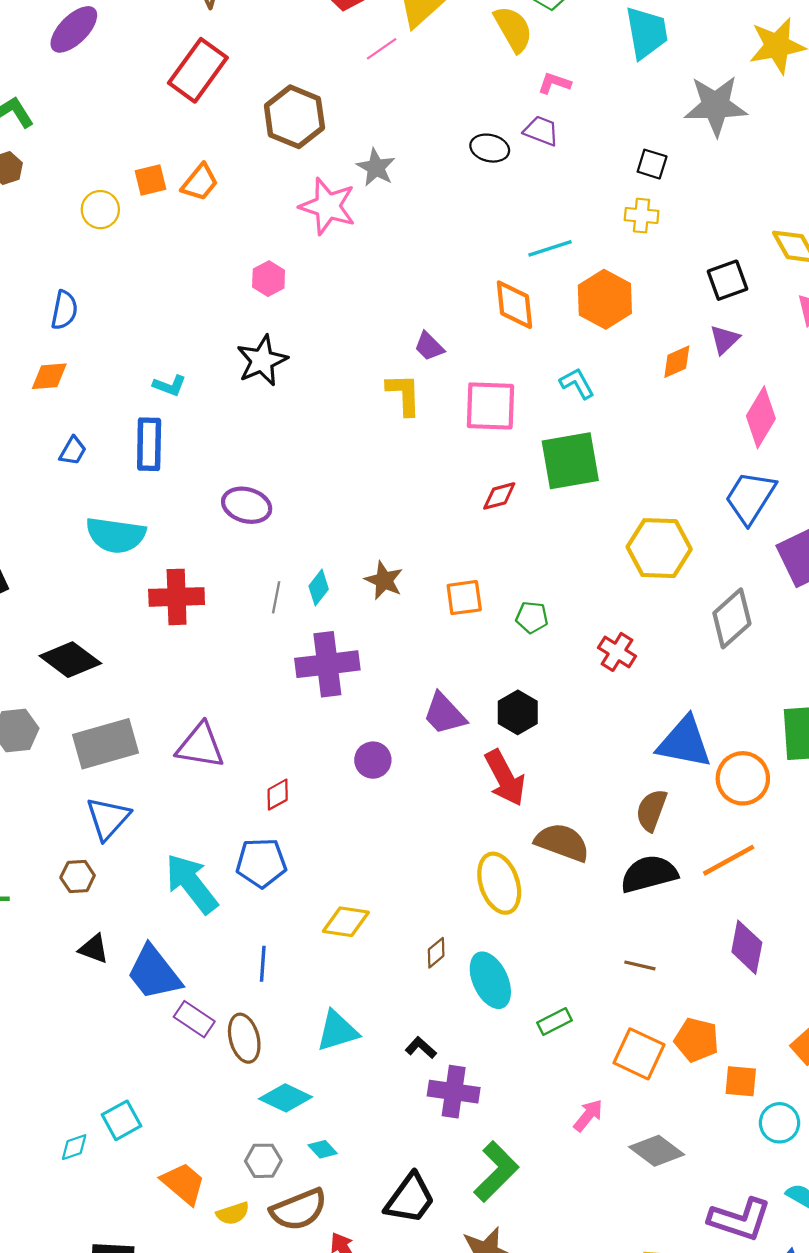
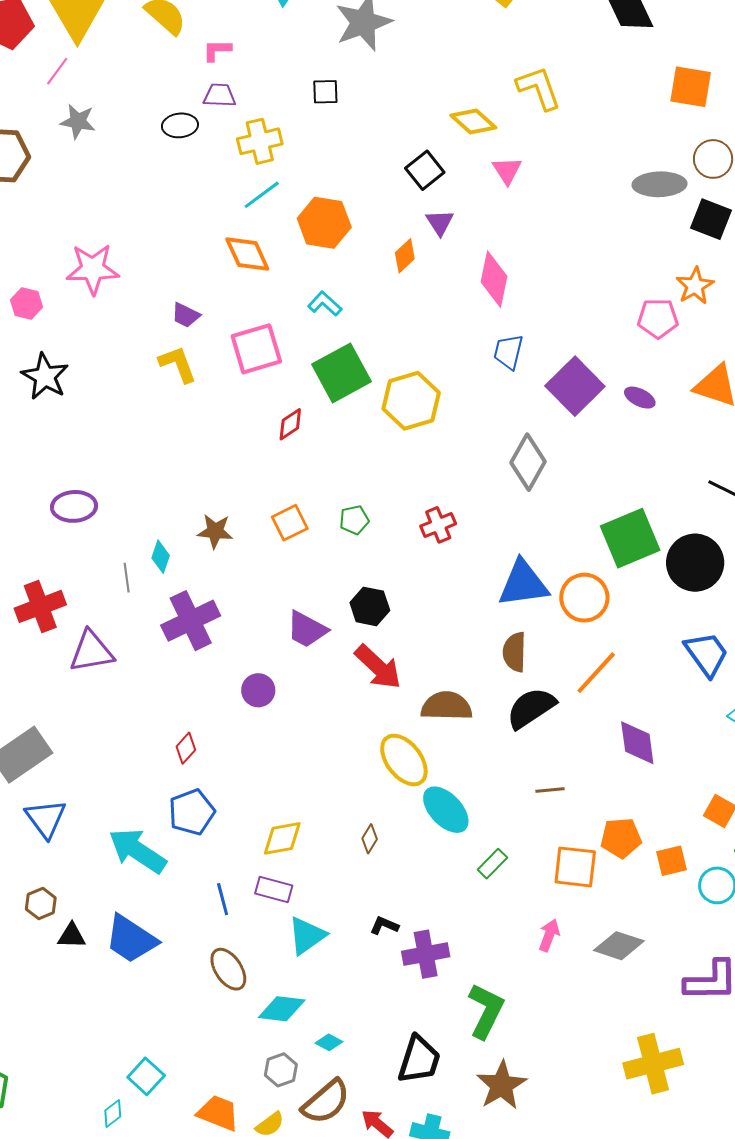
gray star: (376, 167) -> (78, 121), moved
pink star: (328, 206) -> (93, 269), moved
yellow cross: (642, 216) -> (260, 141), moved, size x1.4
blue trapezoid: (750, 497) -> (508, 352), size x0.7
yellow hexagon: (659, 548) -> (411, 401), moved
red cross: (617, 652) -> (438, 525), turned -36
purple triangle: (200, 746) -> (91, 652), moved
brown hexagon: (78, 877) -> (41, 904), moved
cyan ellipse: (490, 980) -> (446, 810), moved
purple rectangle: (194, 1019) -> (274, 889), moved

